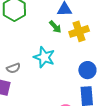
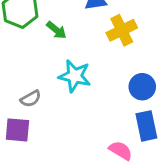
green arrow: (55, 27) -> (56, 30), moved

